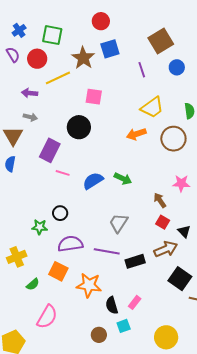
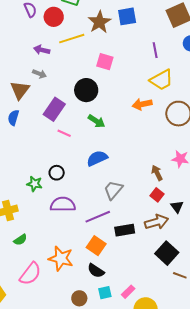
purple line: (142, 70) -> (155, 50), moved
green arrow: (123, 179) -> (96, 121), moved
blue semicircle: (93, 181) -> (97, 158), moved
purple line: (107, 251) -> (98, 217), turned -40
orange square: (58, 271) -> (96, 246), moved
orange star: (89, 285) -> (61, 258), moved
pink rectangle: (135, 302) -> (128, 292), moved
black semicircle: (112, 305) -> (96, 271), turned -48

